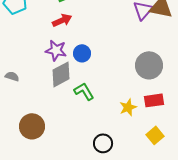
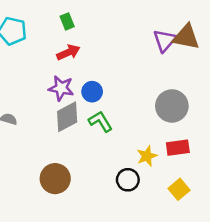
green L-shape: (84, 91) -> (100, 121), moved
brown circle: (32, 126) -> (55, 179), moved
black circle: (103, 143) -> (128, 180), moved

